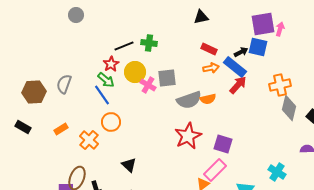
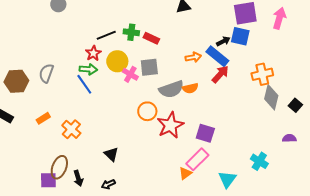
pink arrow: (280, 29) -> (279, 18), moved, size x1.5
red rectangle: (209, 49) -> (151, 38), moved
green arrow: (106, 80) -> (88, 69), turned -36
orange circle: (111, 122) -> (147, 111), moved

